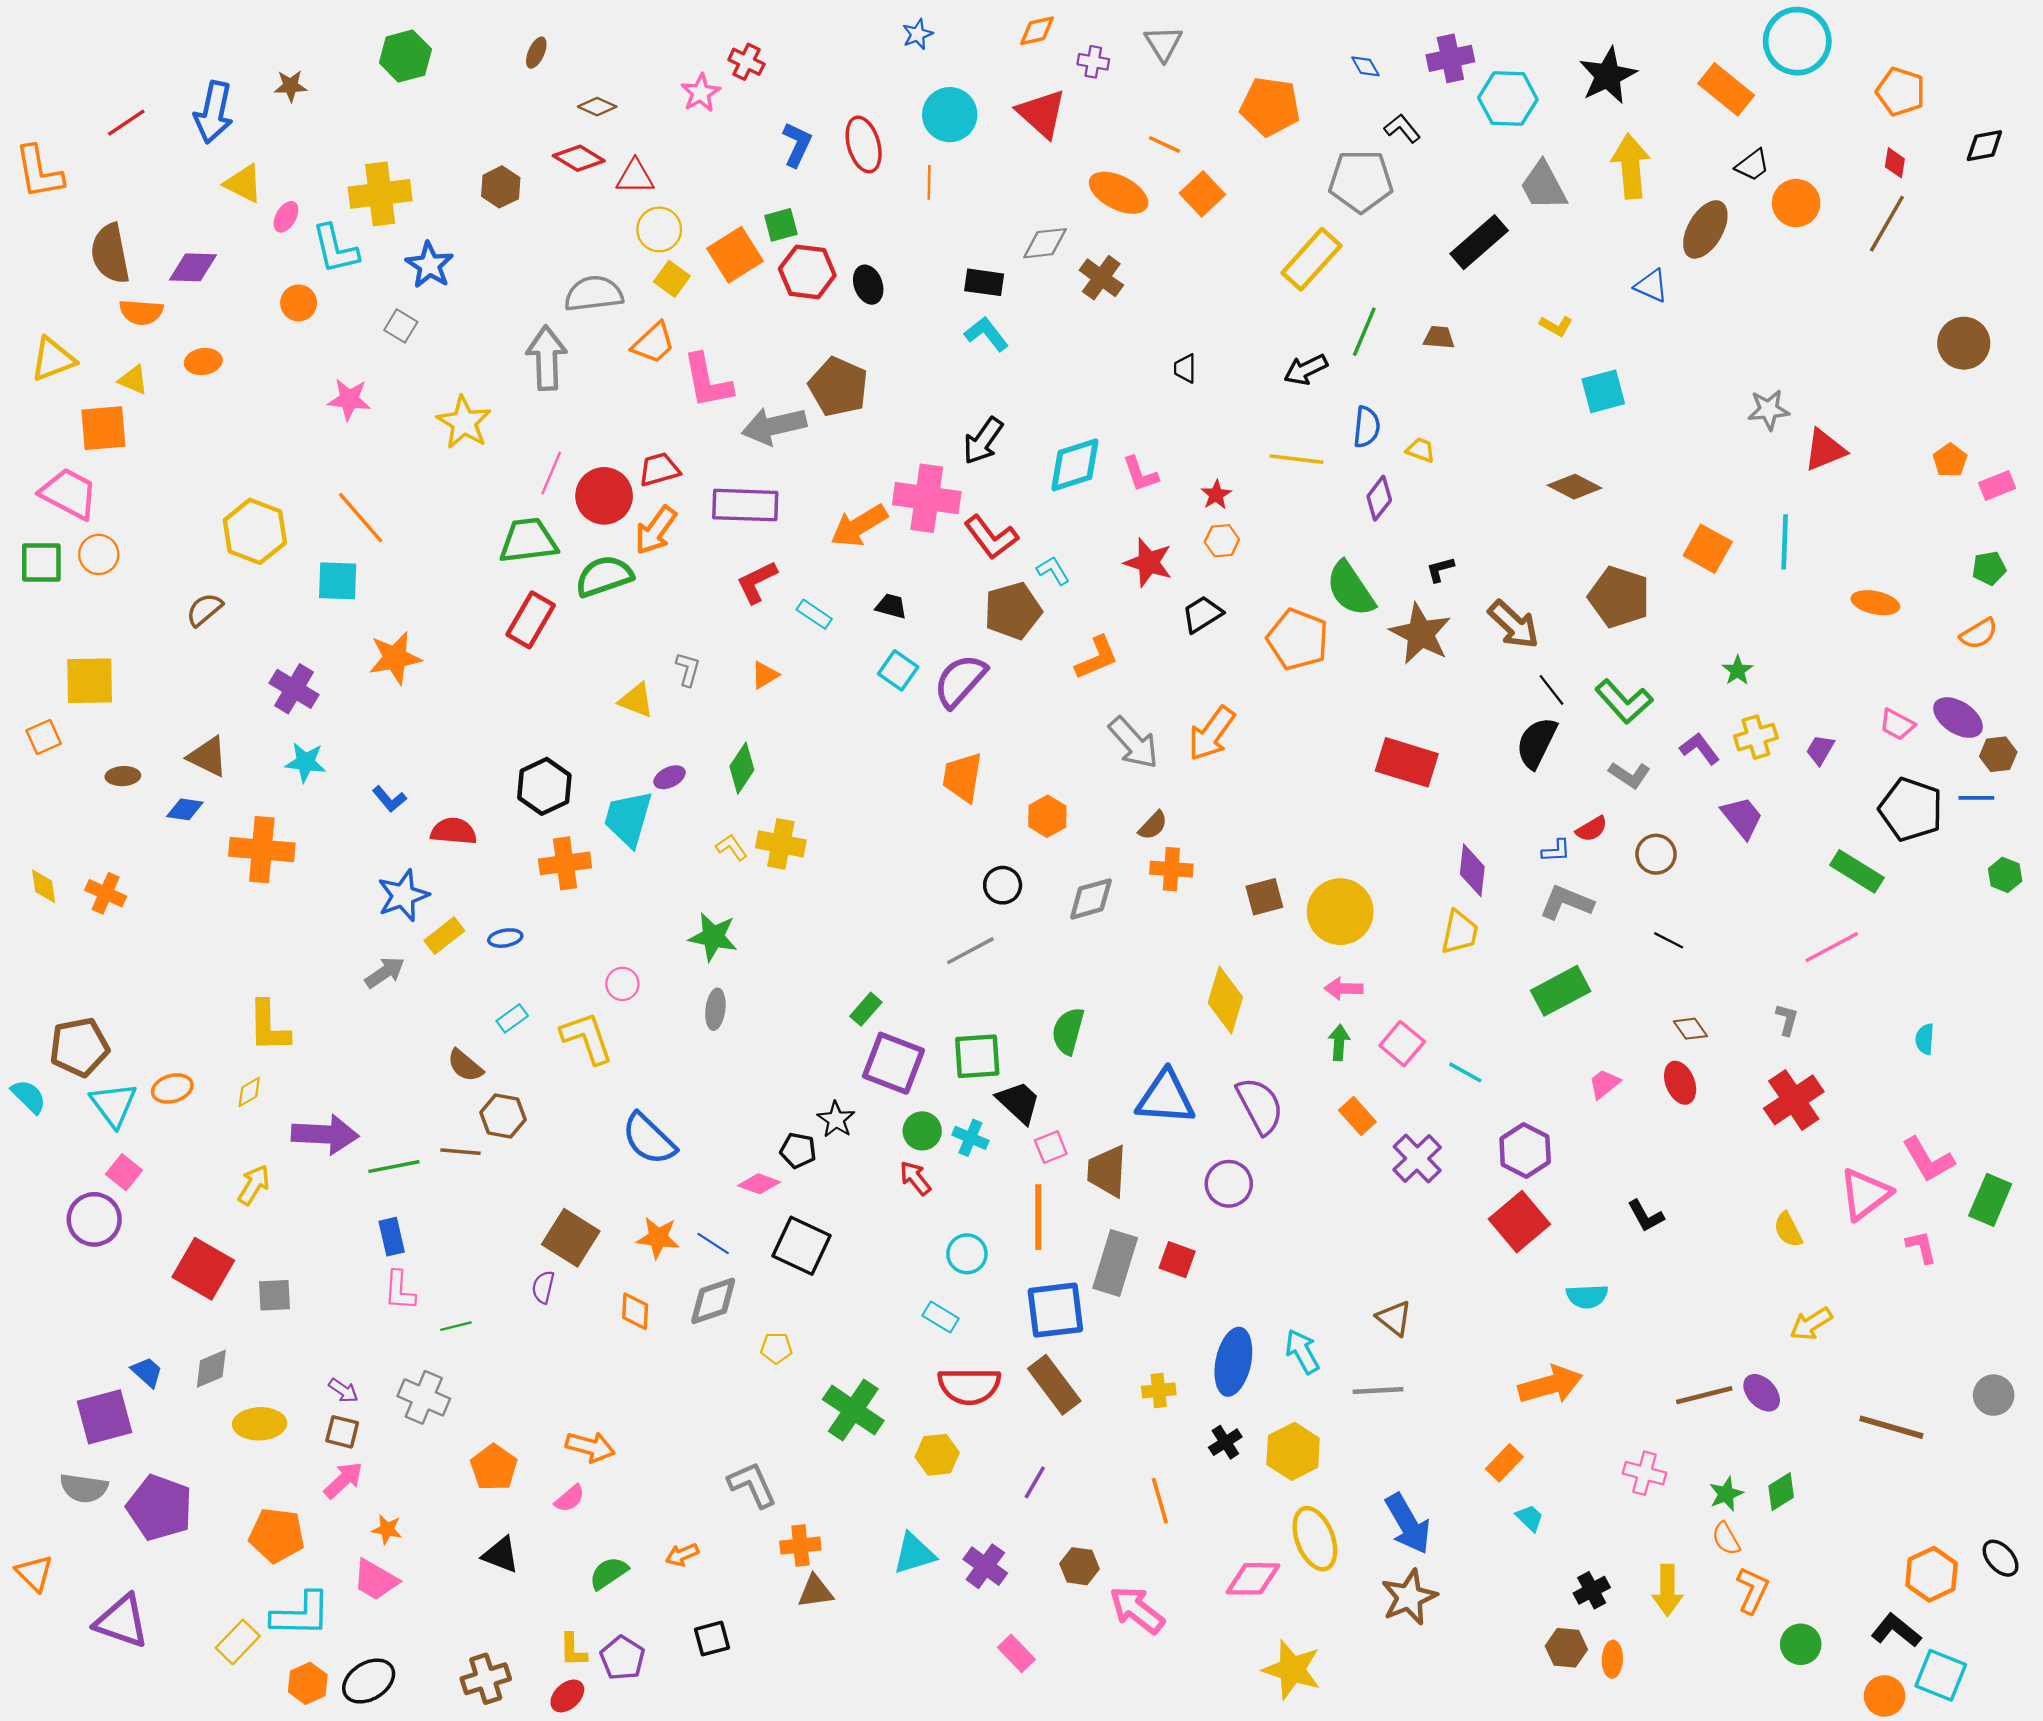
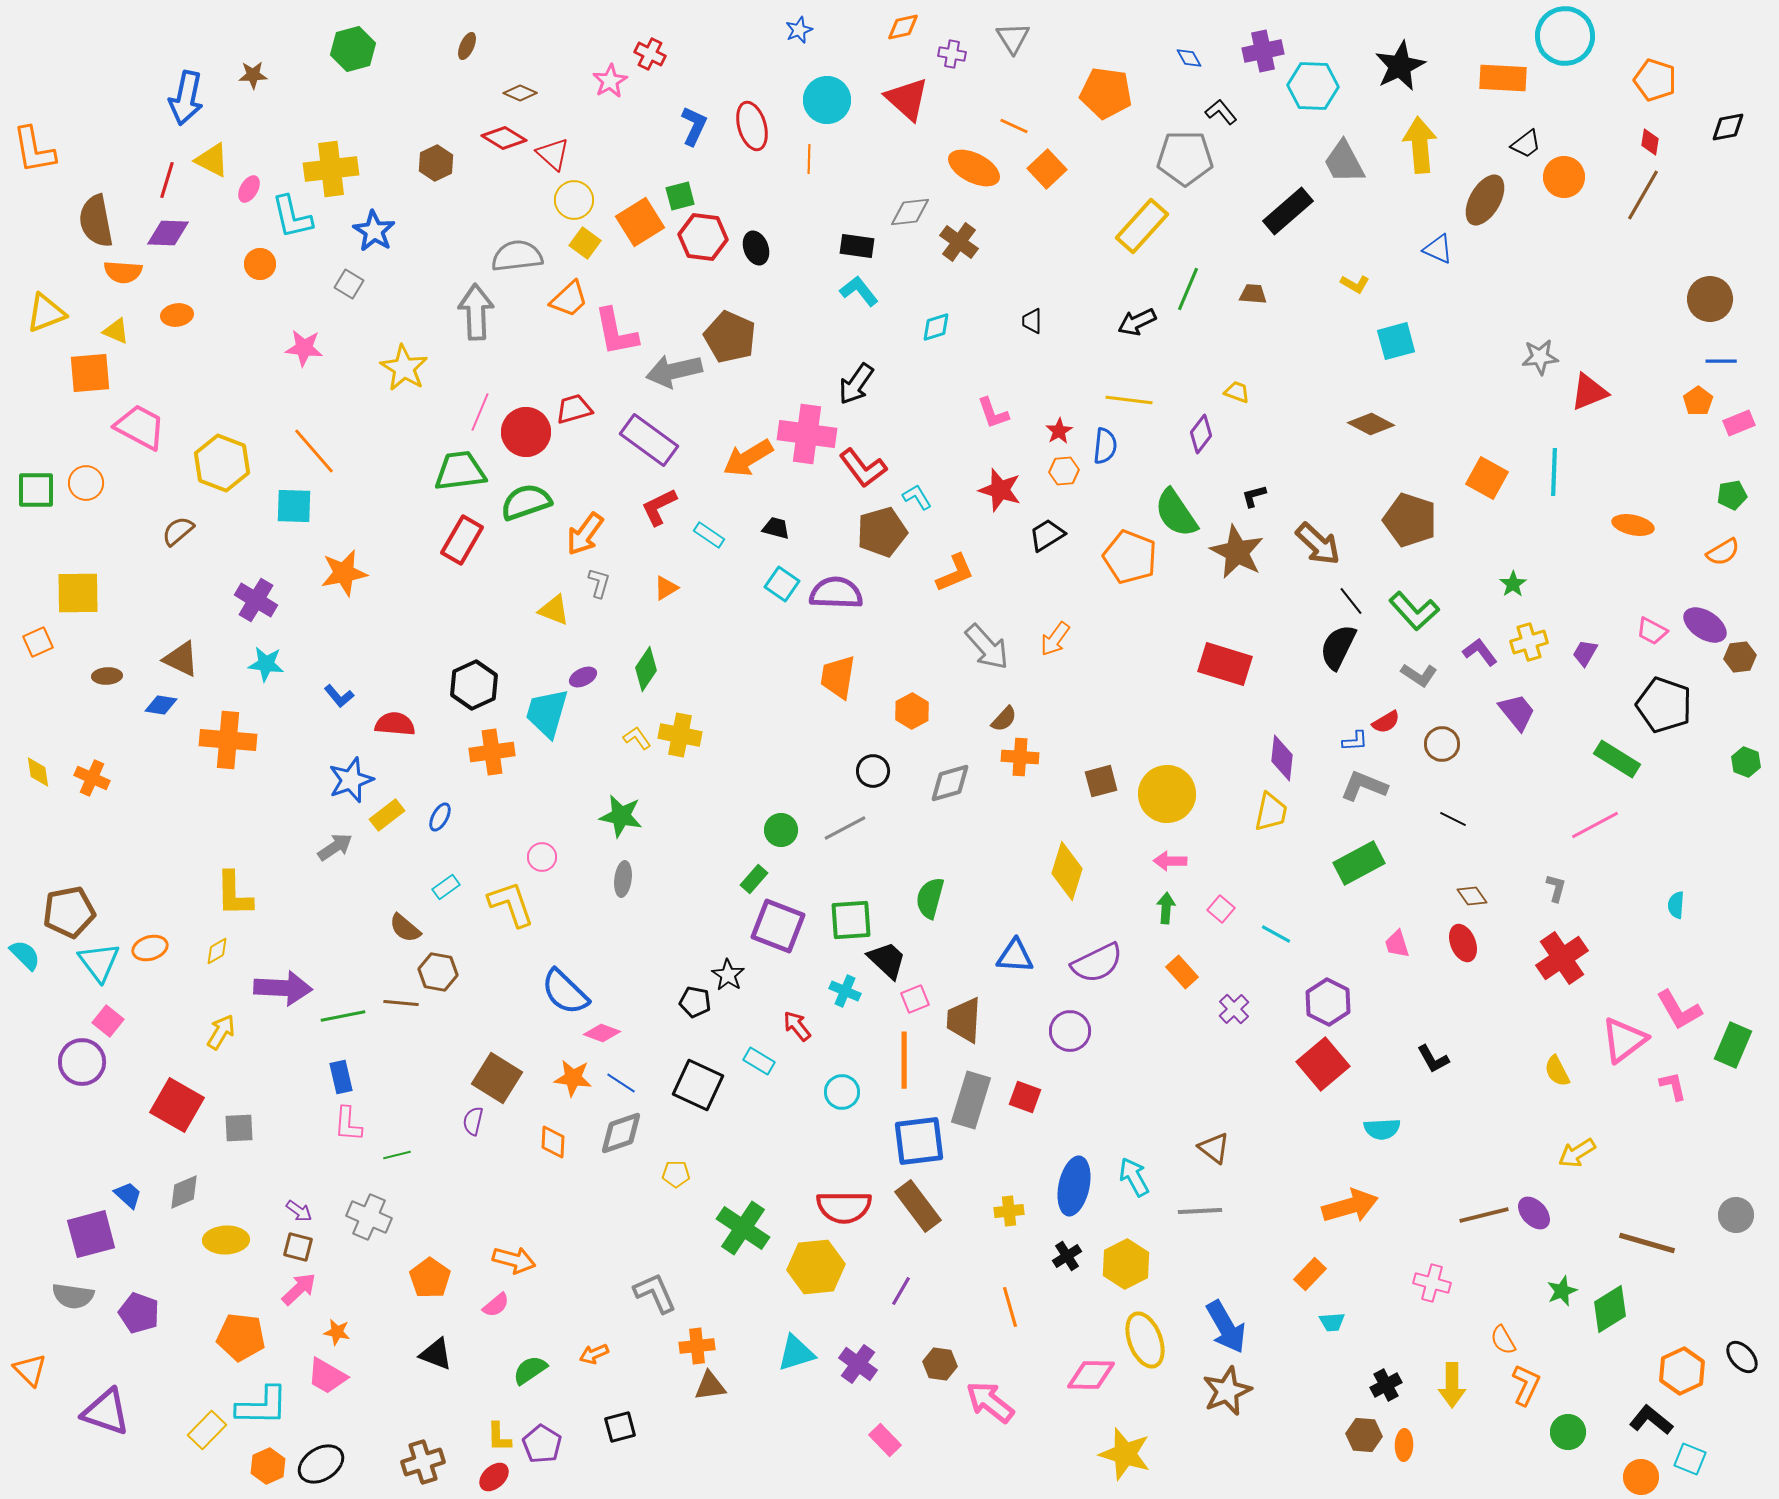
orange rectangle: (1726, 89) -> (1503, 78), turned -36
red line: (126, 123) -> (167, 180), moved, turned -39
red triangle: (635, 177) -> (553, 154), turned 42
blue semicircle: (1367, 427) -> (1105, 446), moved
cyan diamond: (1075, 465) -> (936, 327), moved, size x0.6
pink trapezoid: (69, 494) -> (140, 427), moved
purple rectangle: (745, 505) -> (649, 440), turned 34
orange arrow: (656, 530) -> (585, 534), moved
purple semicircle: (960, 681) -> (836, 593), turned 50
orange arrow: (1212, 734) -> (1055, 639), size x0.7
blue line: (1976, 798) -> (1721, 361), moved
blue ellipse: (505, 938) -> (440, 817), turned -52
pink square: (1402, 1044) -> (1221, 909), size x0.7
pink trapezoid: (1604, 1084) -> (1397, 944), turned -68
blue triangle: (1166, 1098) -> (1015, 956), size x0.7
purple semicircle: (1260, 1106) -> (1097, 963), turned 92
green circle: (922, 1131) -> (781, 830), moved
purple cross: (1417, 1159) -> (1234, 1009), size x0.7
pink diamond: (759, 1184) -> (602, 1033), moved
cyan rectangle: (941, 1317) -> (759, 1061), moved
yellow hexagon: (937, 1455) -> (816, 1267), size x1.5
green diamond: (1781, 1492) -> (1610, 1309), moved, size x1.4
green star: (1726, 1494) -> (1562, 1291), moved
purple pentagon: (160, 1508) -> (139, 1313), size x0.7
cyan trapezoid: (1530, 1518) -> (1332, 1322), turned 132
cyan square: (1941, 1675) -> (1690, 1459), size x0.7

